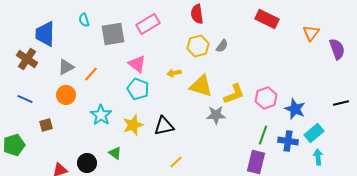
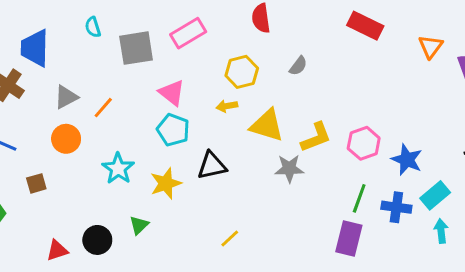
yellow hexagon: (198, 46) -> (242, 72), moved
black triangle: (164, 126) -> (212, 166), moved
green triangle: (115, 153) -> (139, 225), turned 40

